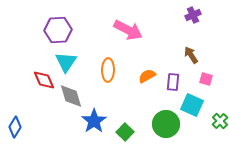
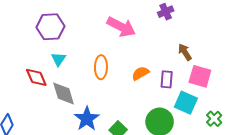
purple cross: (193, 15) -> (166, 12), moved
cyan triangle: (66, 62) -> (59, 59), size x0.7
pink square: (206, 79) -> (200, 76), size x1.6

